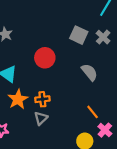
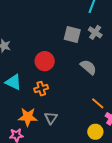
orange star: (18, 99) -> (28, 117), moved, turned -30
orange cross: (42, 99) -> (41, 89), moved

